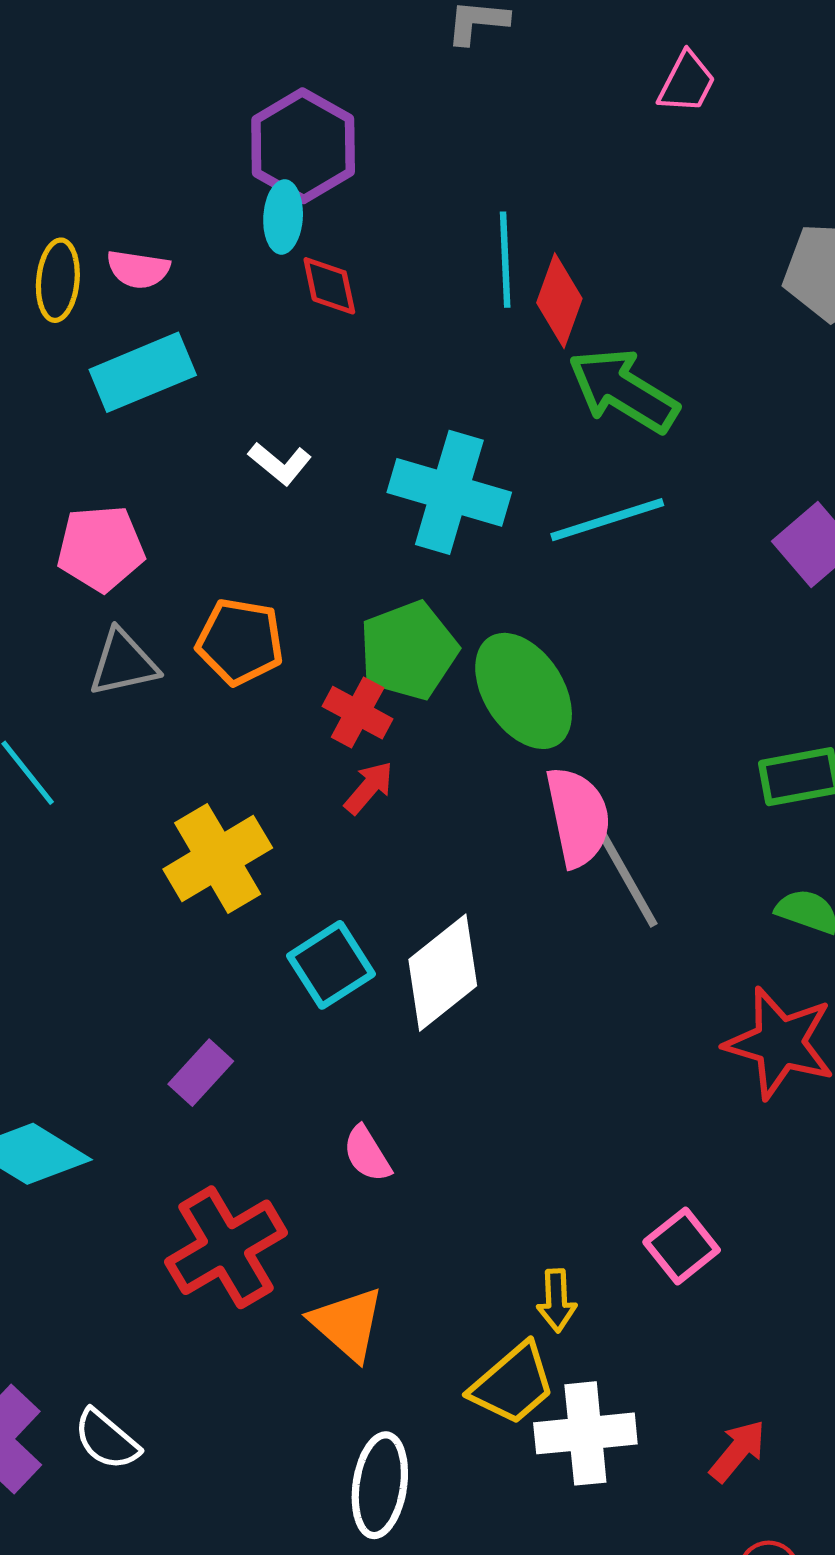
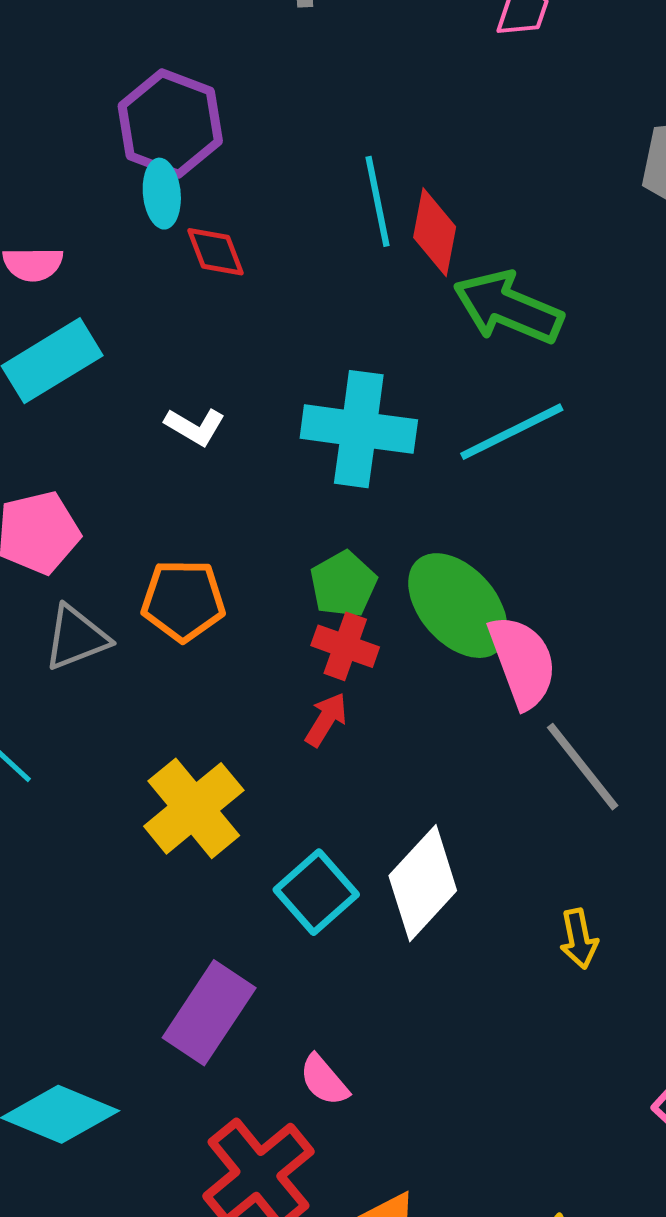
green pentagon: (408, 651) -> (343, 584), size x0.7
red cross: (358, 713) -> (345, 646), moved
pink semicircle: (578, 817) -> (522, 662), moved
purple rectangle: (201, 1073) -> (209, 1013), size x1.6
pink semicircle: (367, 1154) -> (324, 1080), moved
yellow arrow: (557, 1301) -> (579, 939), moved

